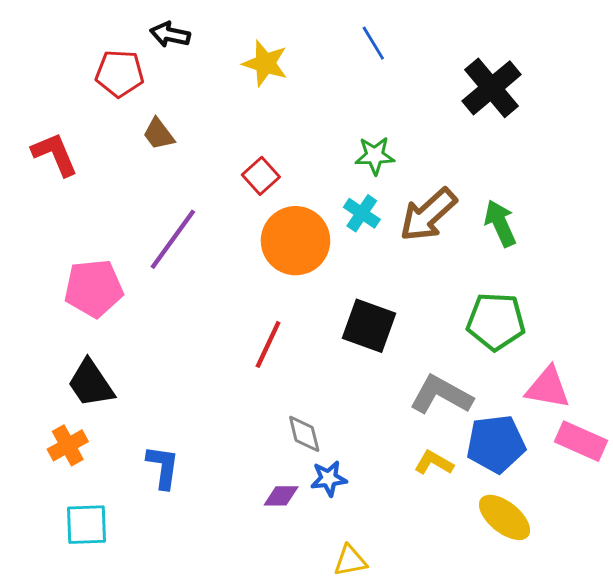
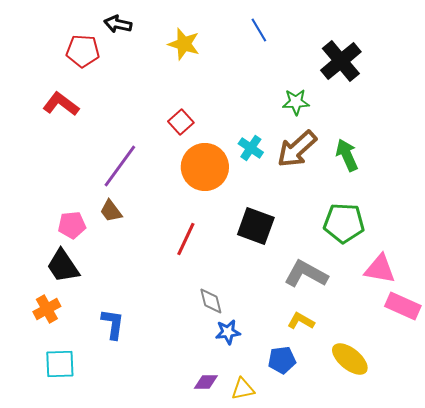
brown trapezoid: (159, 134) -> (111, 211), moved
red L-shape: (55, 154) -> (61, 104), moved, turned -30
green star: (375, 156) -> (296, 102), moved
pink pentagon: (94, 288) -> (72, 225), moved, size x0.7
blue pentagon: (496, 444) -> (282, 360), moved, size x0.7
purple diamond: (281, 496) -> (206, 382), moved

